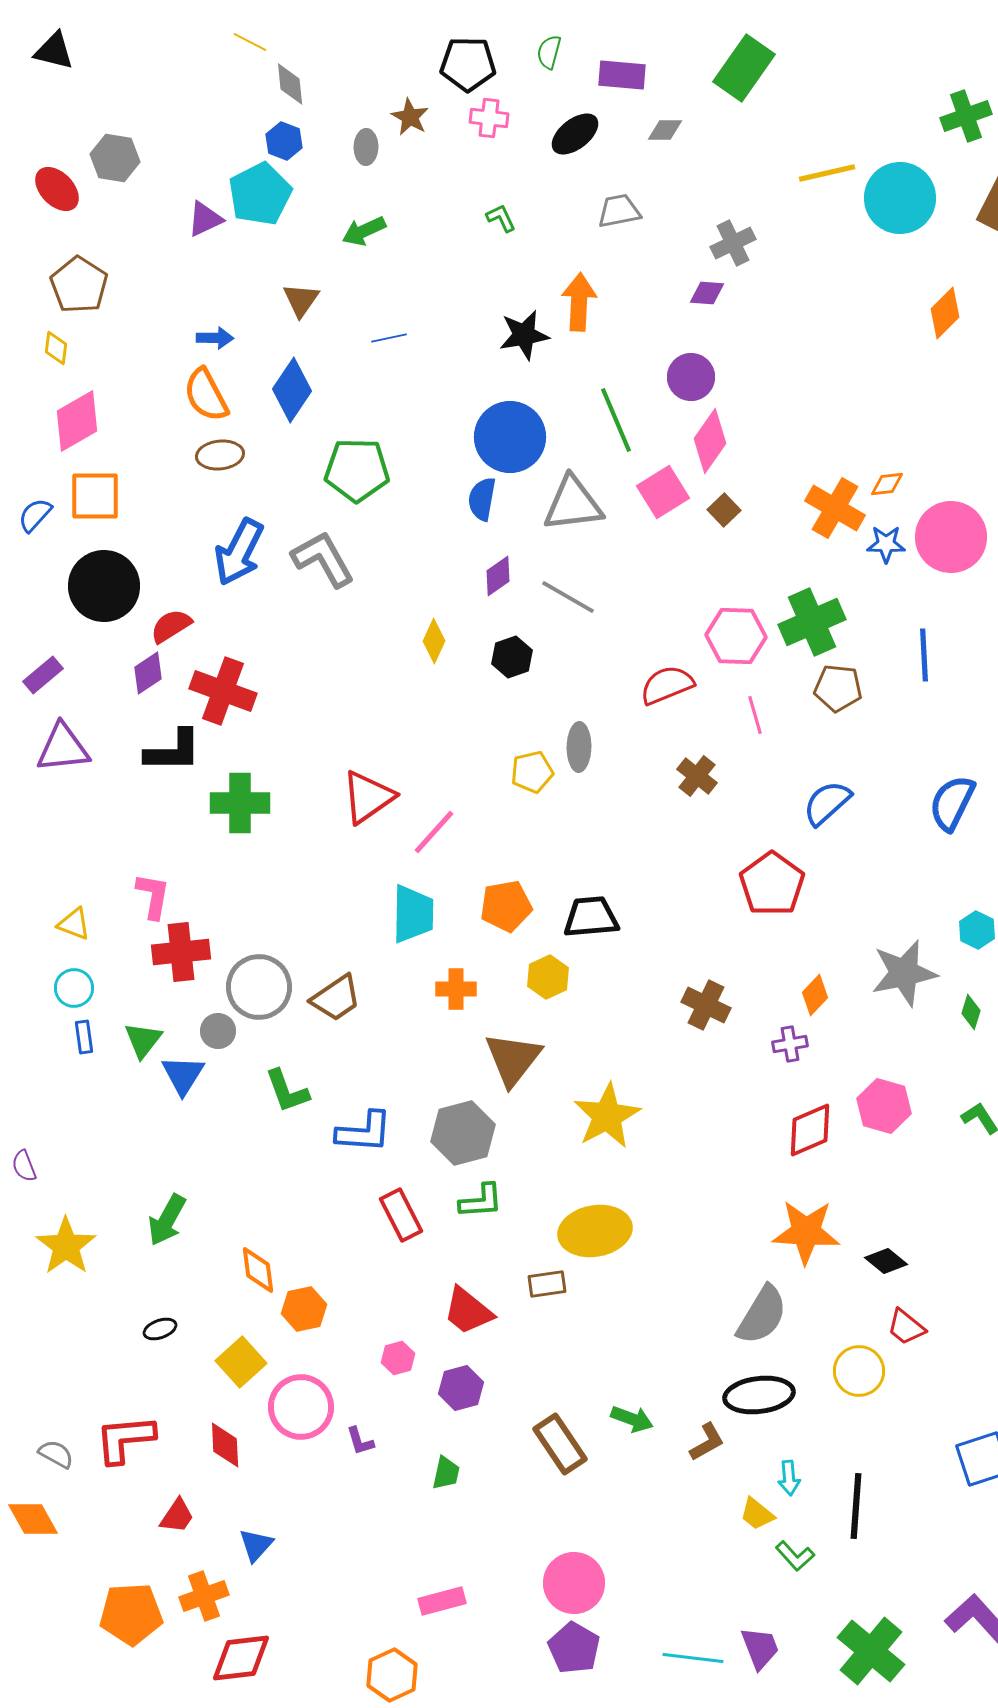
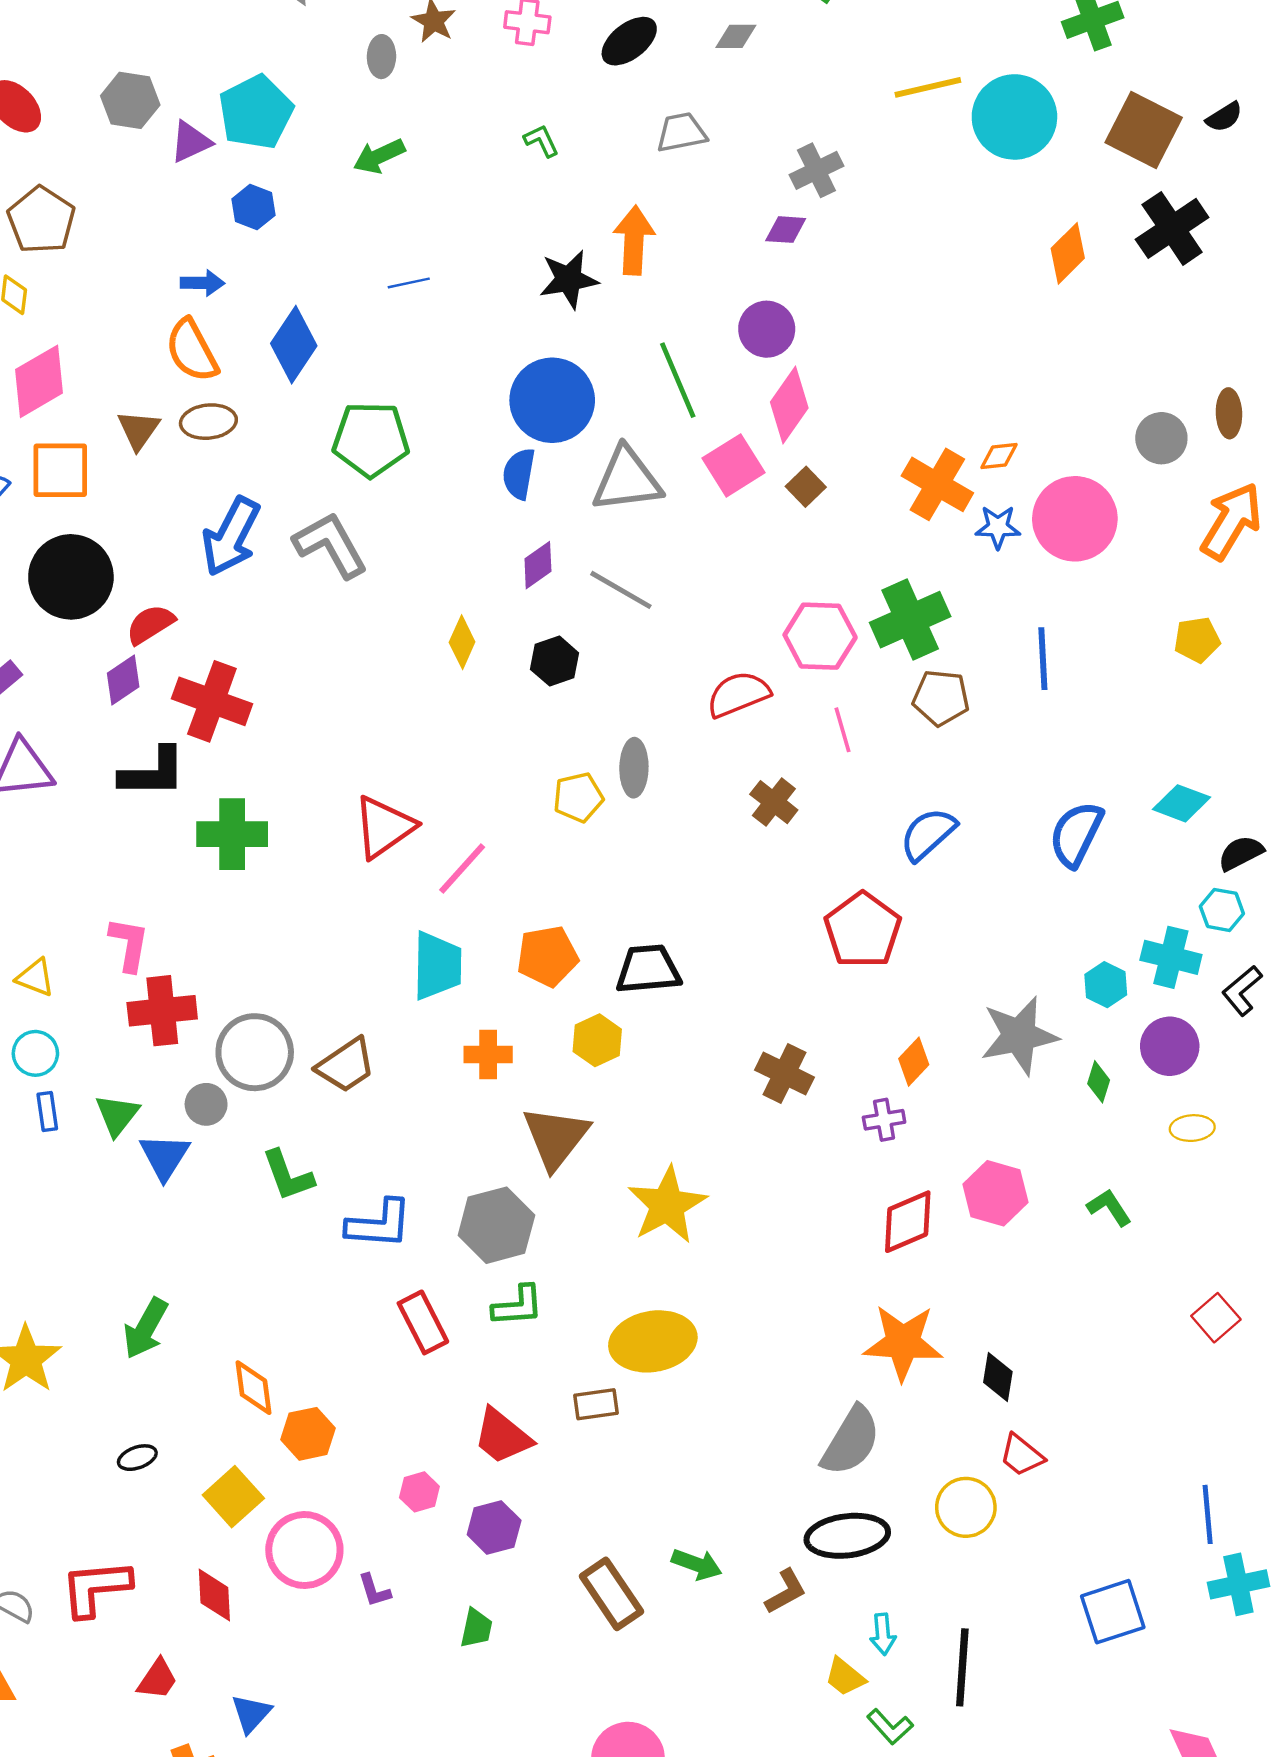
blue hexagon: (284, 141) -> (253, 207), moved
gray hexagon: (115, 158) -> (130, 100), moved
brown triangle: (301, 300) -> (138, 430), moved
black diamond: (886, 1261) -> (998, 1377), turned 60

